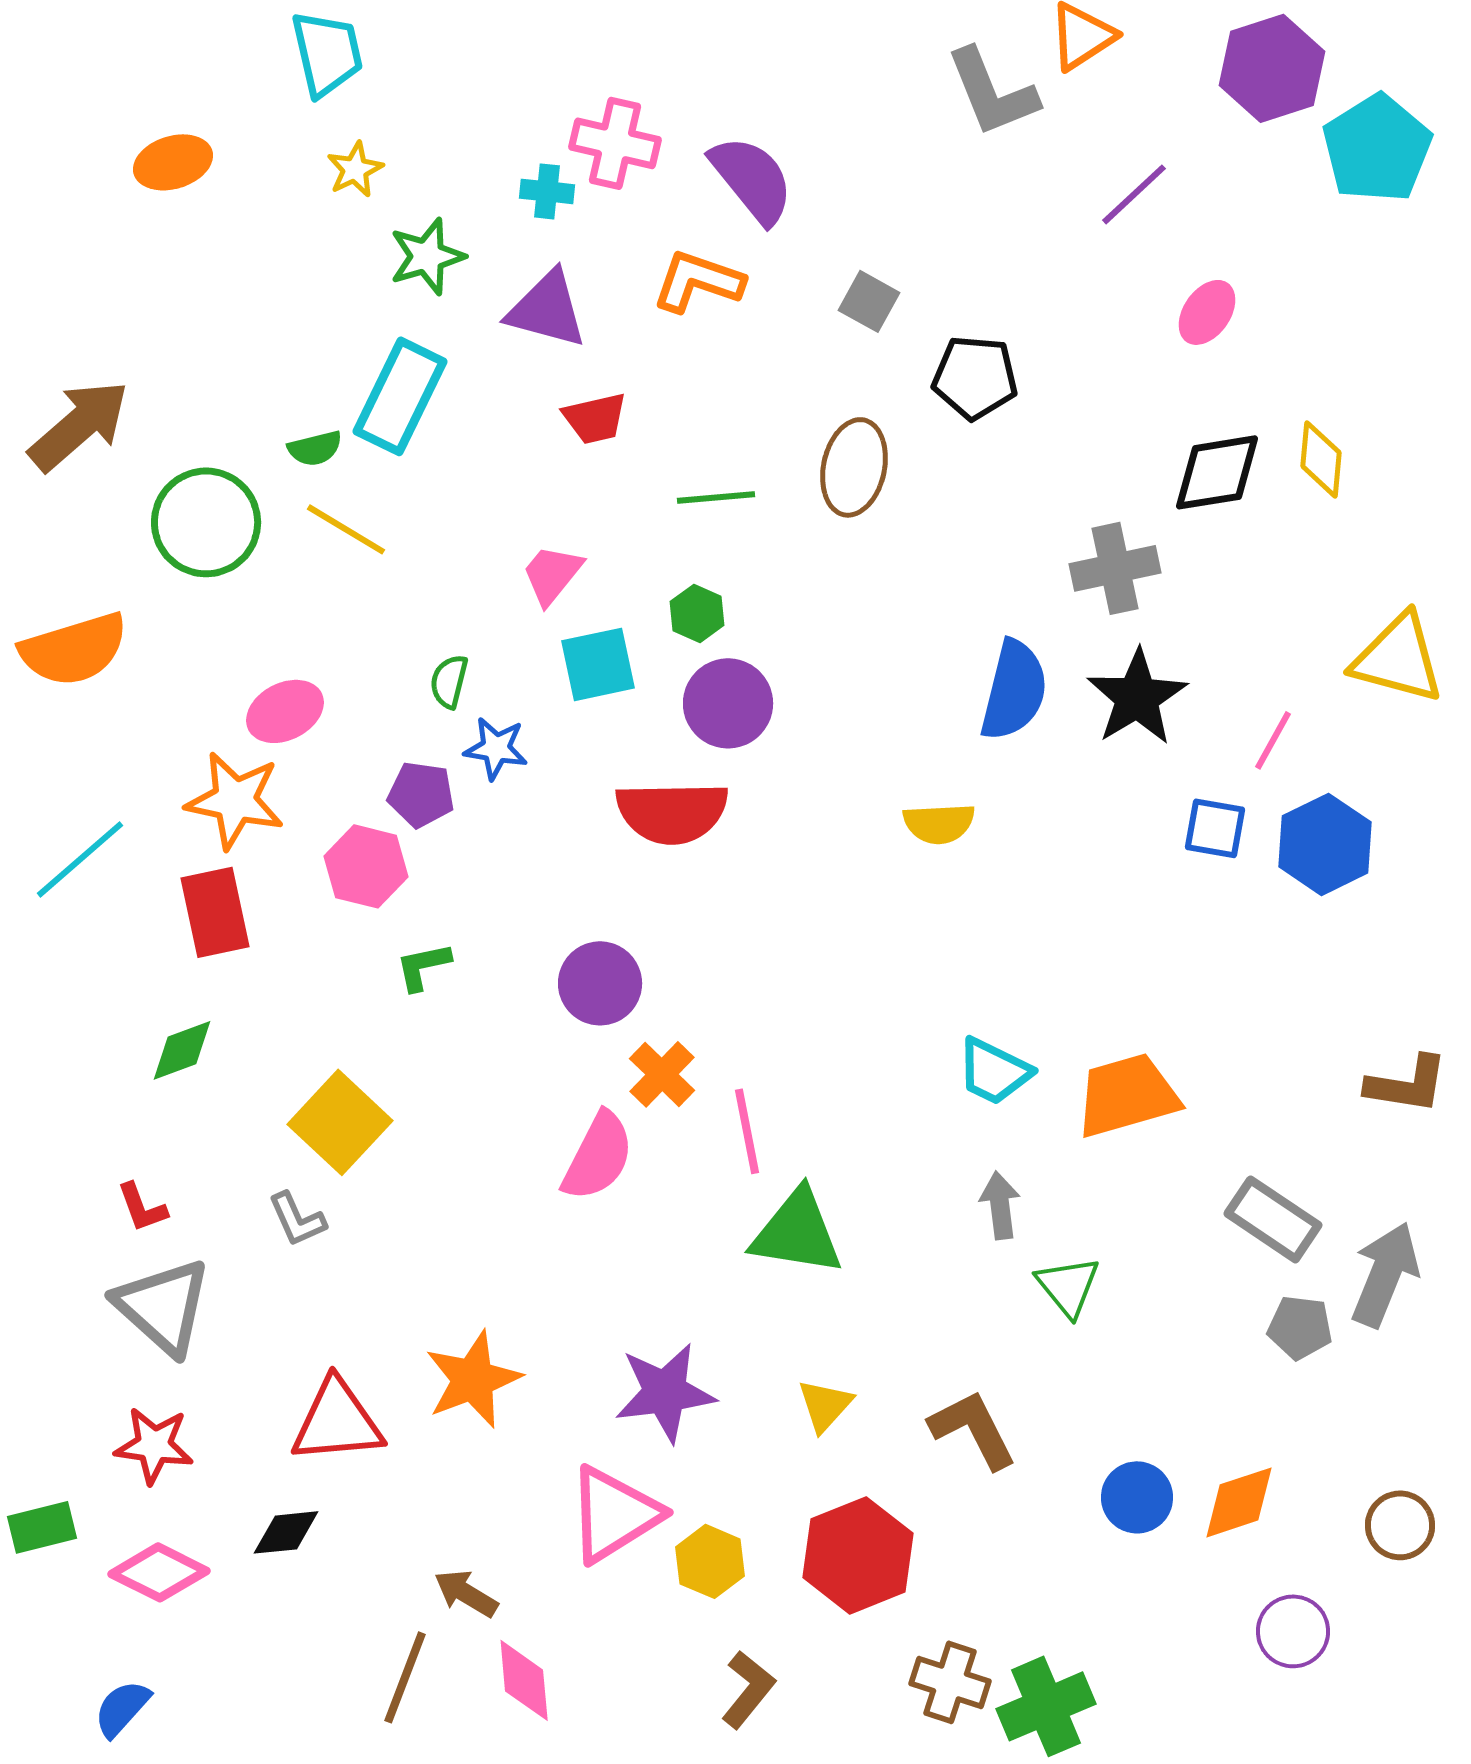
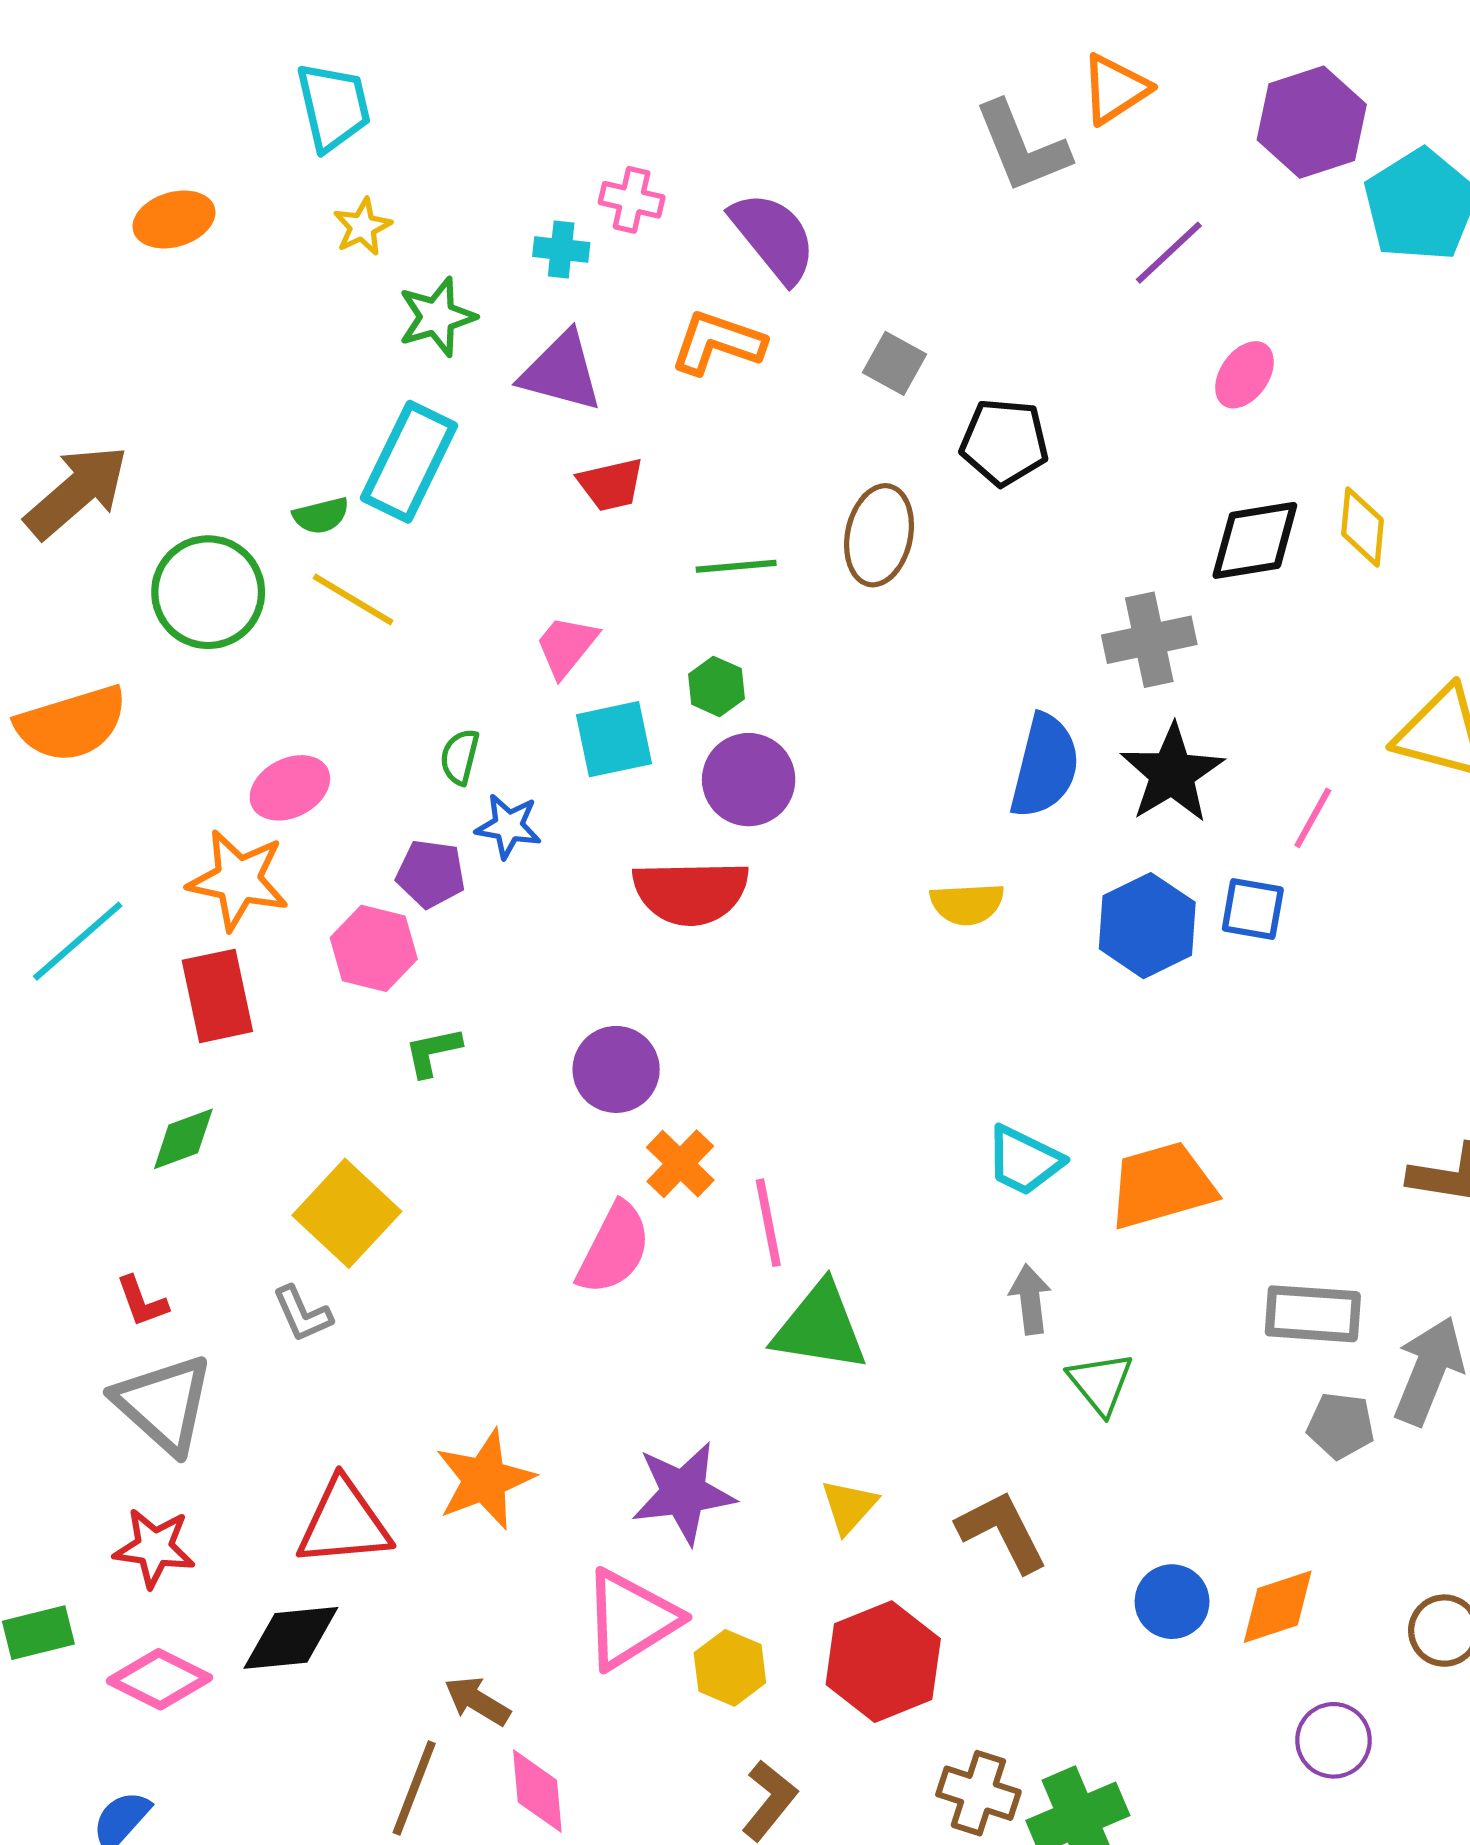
pink cross: (615, 143) -> (632, 200), size x0.7
blue hexagon: (1325, 844) -> (1147, 926), moved
gray rectangle: (1273, 1219) -> (1313, 1314), turned -30
black diamond: (286, 1532) -> (291, 1638), size x1.4

